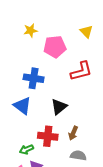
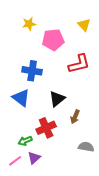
brown arrow: (73, 133) -> (75, 117), moved
red cross: (48, 136) -> (46, 128), turned -30
gray semicircle: (78, 156) -> (86, 147), moved

